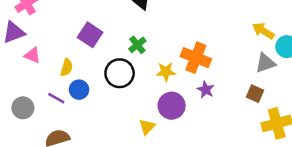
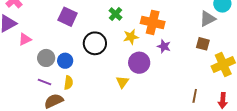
green cross: (137, 45) -> (116, 14), moved
pink triangle: (32, 55) -> (25, 39), turned -40
yellow semicircle: (67, 68) -> (68, 83), moved
purple line: (56, 98) -> (44, 82), moved
gray circle: (23, 108) -> (46, 58), moved

